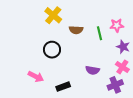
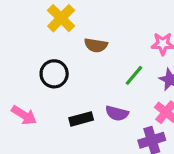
green line: (99, 33) -> (134, 75), moved, turned 48
black rectangle: (63, 87) -> (81, 119), moved

